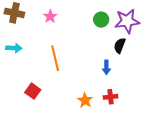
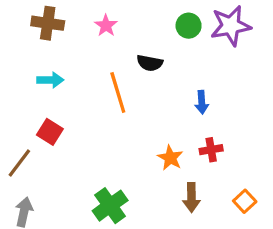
black semicircle: (120, 46) -> (150, 63), moved, turned -98
red square: (33, 91) -> (50, 132), moved

